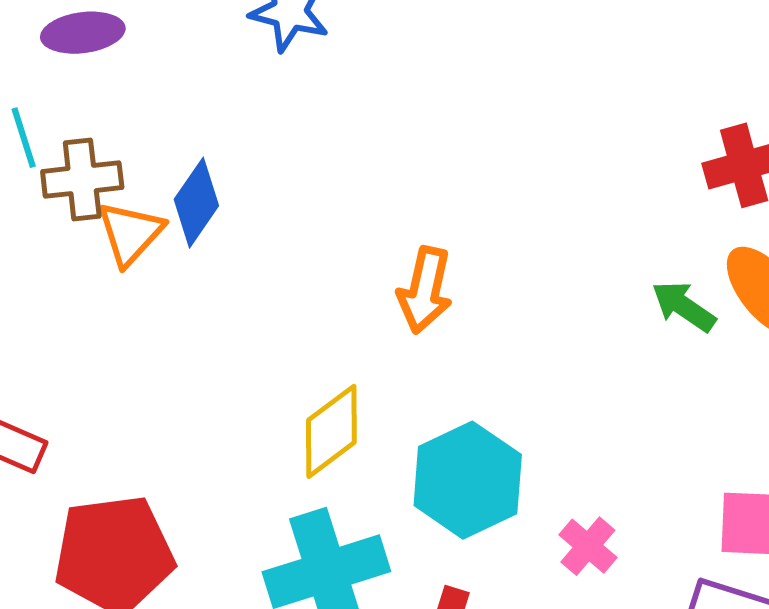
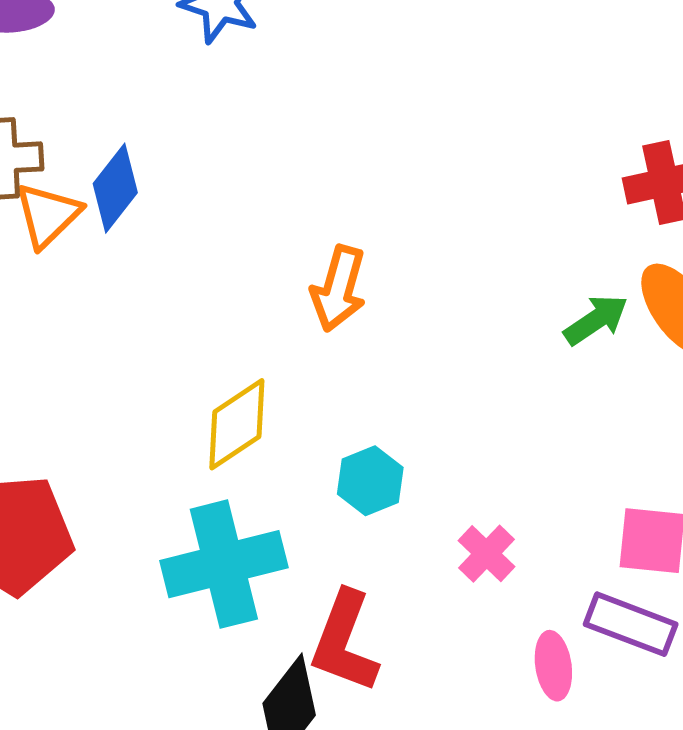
green arrow: (684, 306) -> (596, 320), turned 108
cyan hexagon: (468, 480) -> (370, 481), size x0.6

